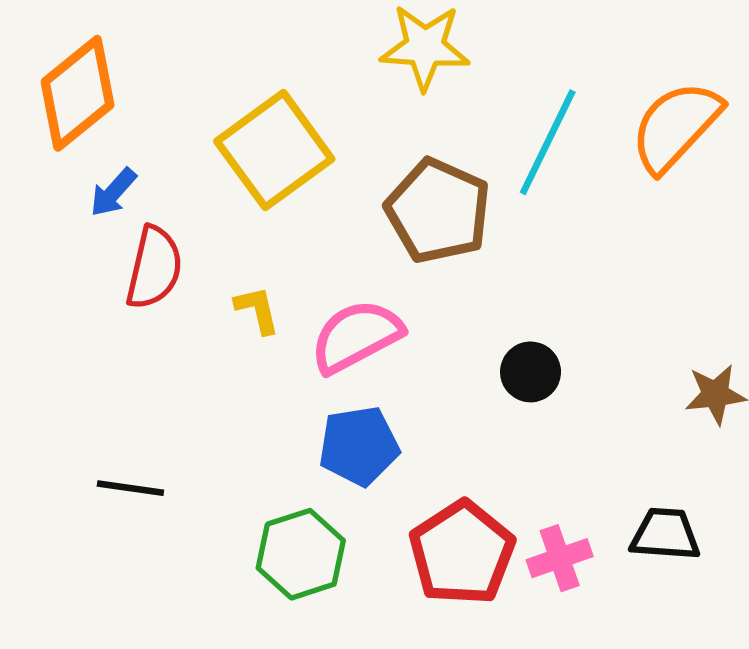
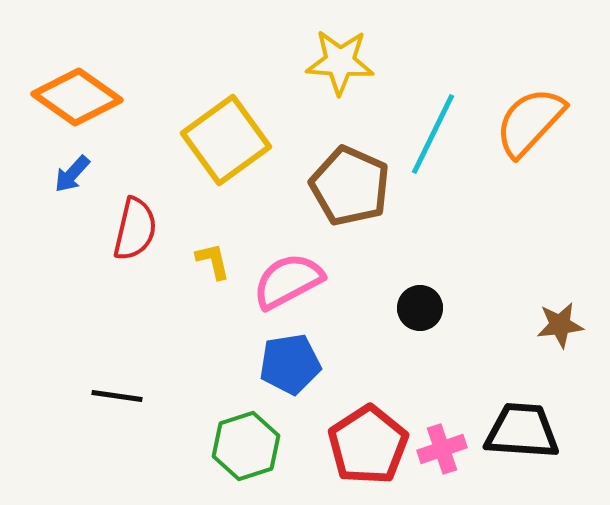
orange diamond: (78, 93) -> (77, 97), turned 74
blue arrow: (113, 192) -> (72, 174), moved
black trapezoid: (665, 534) -> (522, 431), size x1.4

